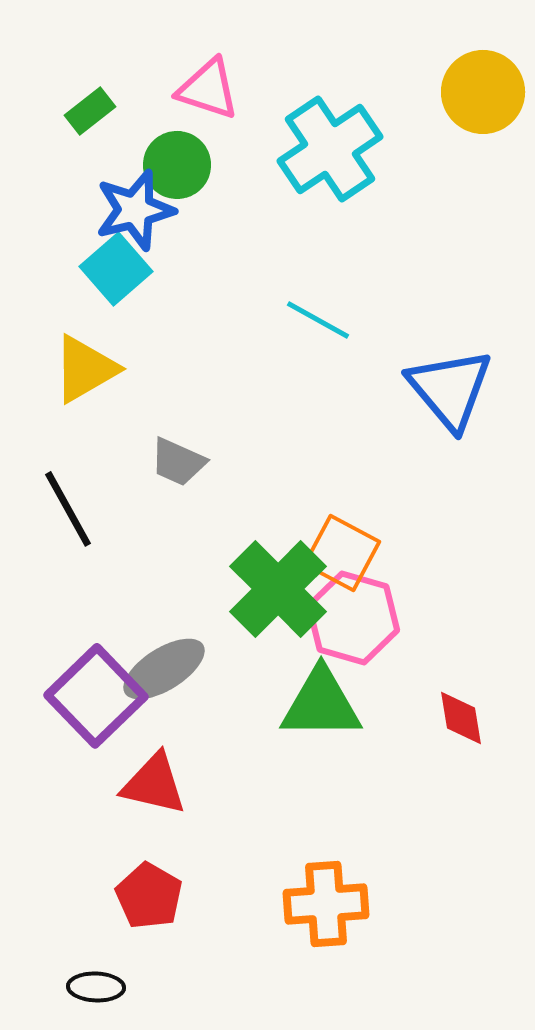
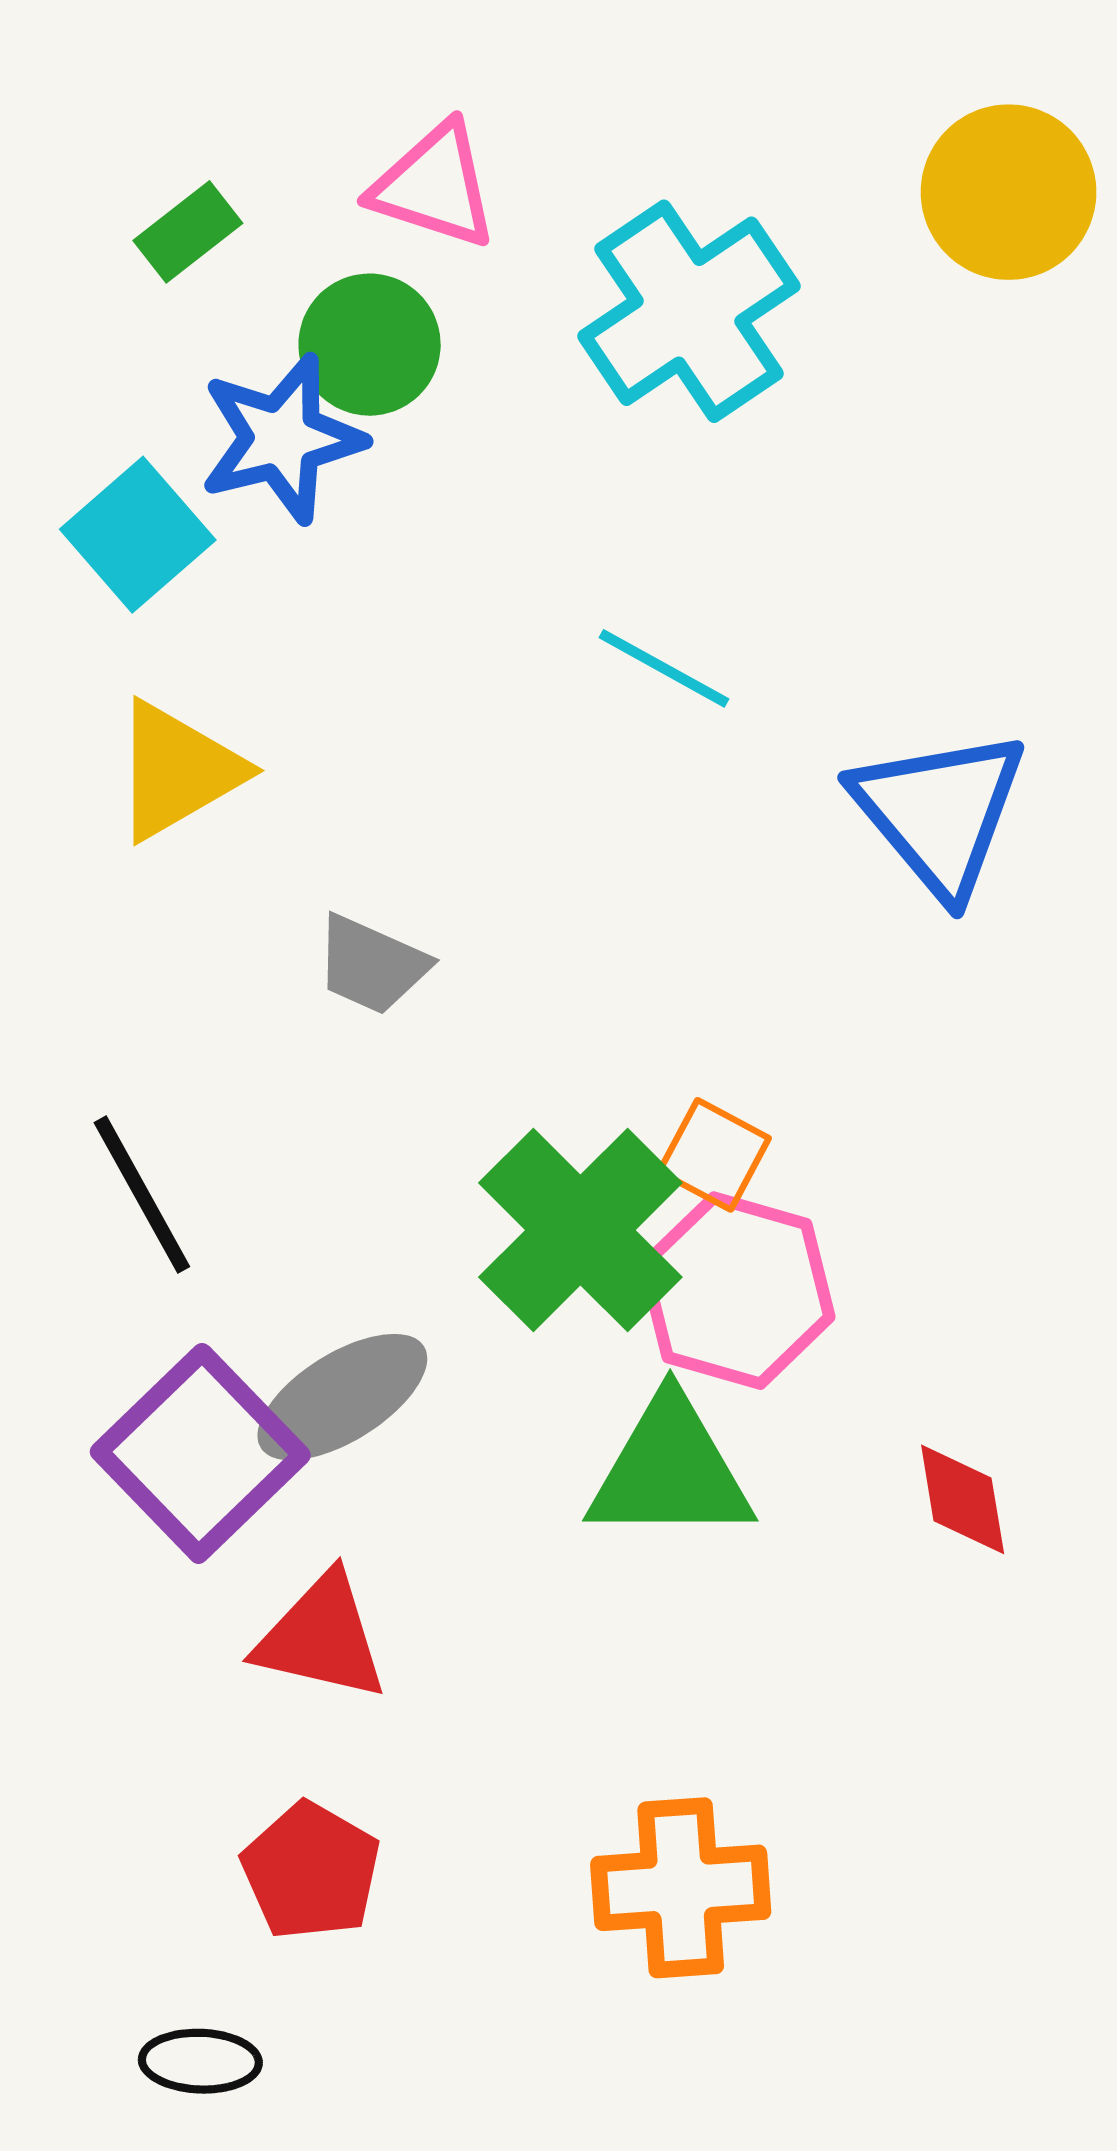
cyan square: (116, 269) -> (138, 535), moved
black line: (68, 509) -> (142, 1195), moved
orange square: (342, 553) -> (714, 1155), size x0.7

